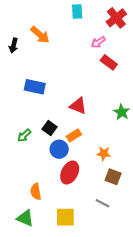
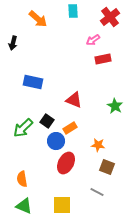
orange arrow: (40, 35) -> (38, 19), moved
red rectangle: (109, 62) -> (103, 59), turned -49
green arrow: (24, 135) -> (23, 128), size x1.5
orange semicircle: (36, 192) -> (22, 179), moved

